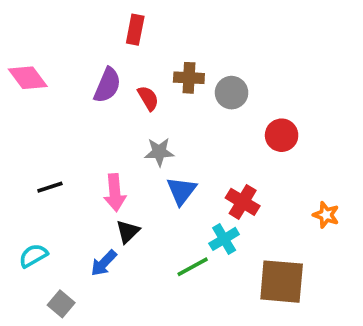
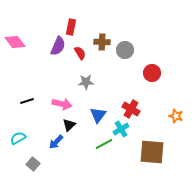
red rectangle: (135, 30) -> (71, 27), moved
blue triangle: (182, 191) -> (98, 115), moved
pink arrow: (115, 193) -> (62, 104), turned -72

